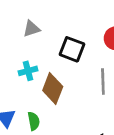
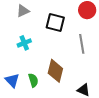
brown diamond: (53, 89) -> (55, 71), moved

